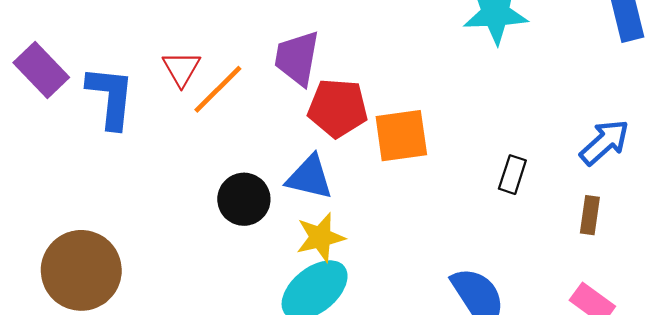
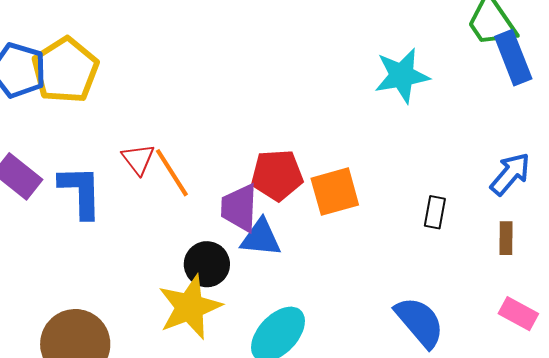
purple trapezoid: (297, 58) -> (239, 208), moved
orange line: (218, 89) -> (172, 173), turned -70
yellow star: (320, 237) -> (190, 307), moved, size x1.5

